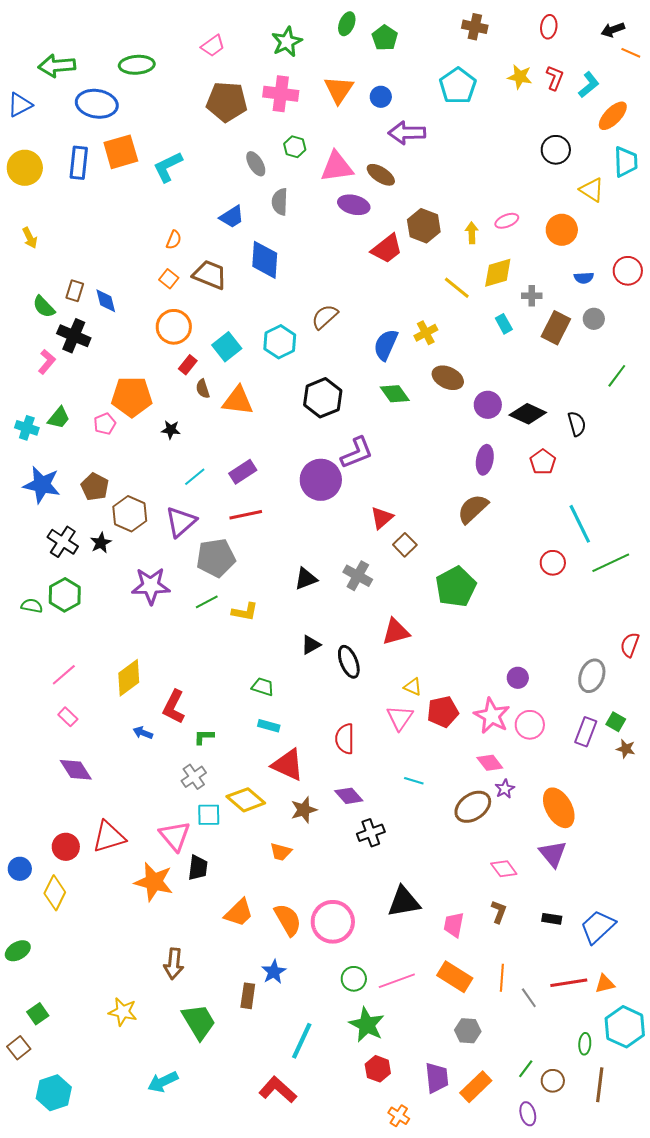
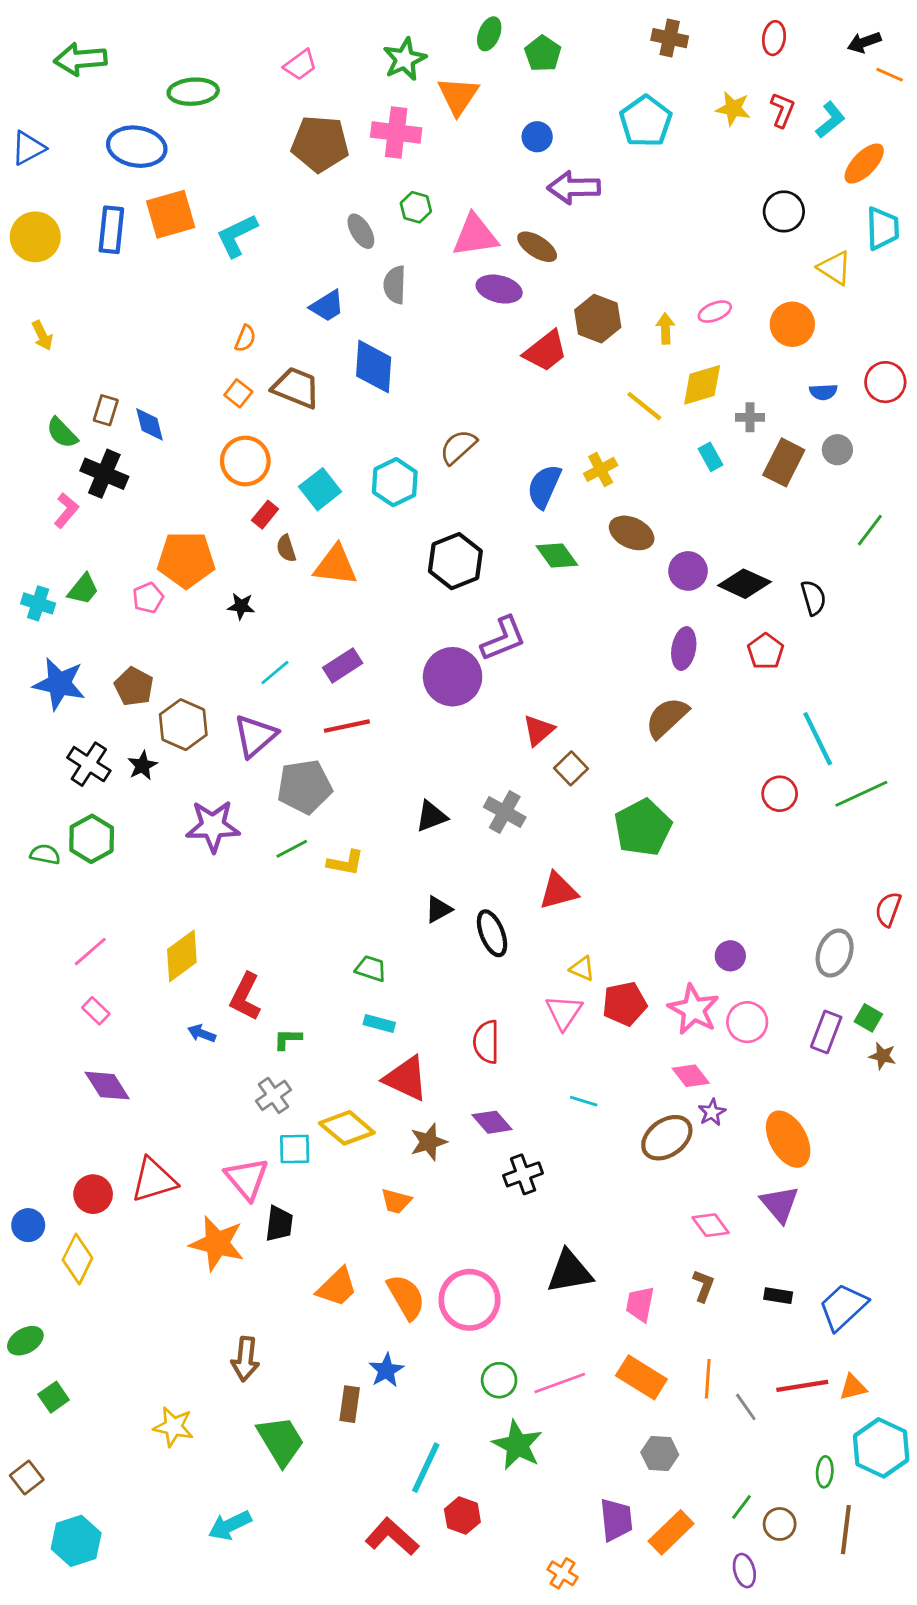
green arrow: (57, 66) -> (80, 59), moved
orange triangle: (339, 90) -> (458, 96), moved
green square: (38, 1014) -> (54, 1397), moved
red hexagon: (378, 1069) -> (462, 1516), moved

